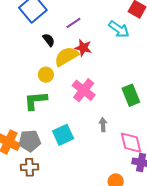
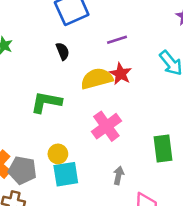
black semicircle: (49, 40) -> (63, 51), moved
yellow circle: (46, 75) -> (58, 154), moved
green L-shape: (36, 100) -> (46, 102), moved

